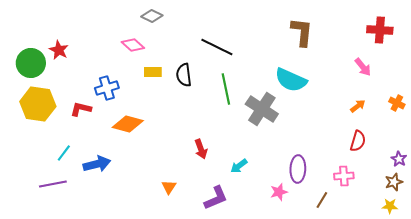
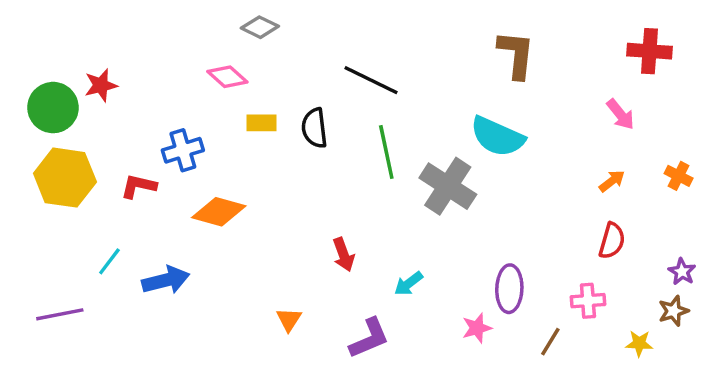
red star: (59, 50) -> (101, 85), turned 30
purple line: (53, 184) -> (60, 314), moved
yellow star: (390, 206) -> (639, 343), moved

